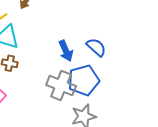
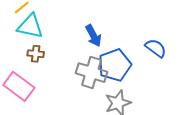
blue semicircle: (96, 47) -> (156, 48), moved

